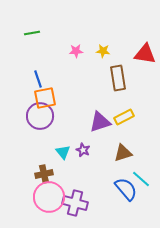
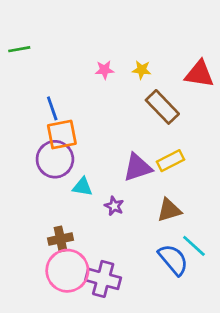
green line: (32, 33) -> (19, 49), moved
brown rectangle: (118, 78) -> (162, 107), turned -35
cyan triangle: (63, 152) -> (82, 187), moved, turned -42

